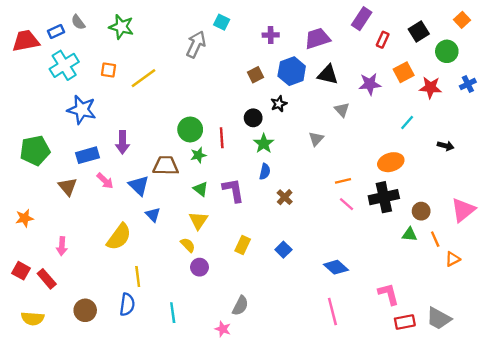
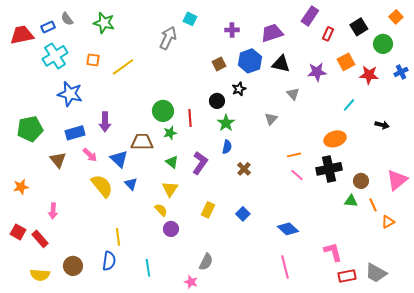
purple L-shape: (233, 190) -> (200, 163), turned 45
yellow semicircle: (119, 237) -> (102, 186), moved, turned -75
yellow semicircle: (33, 318) -> (40, 275), moved

